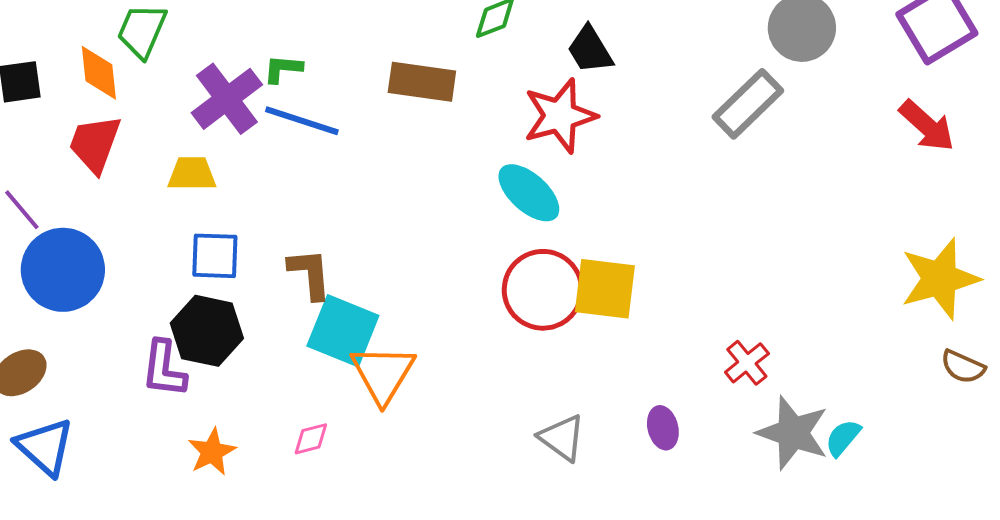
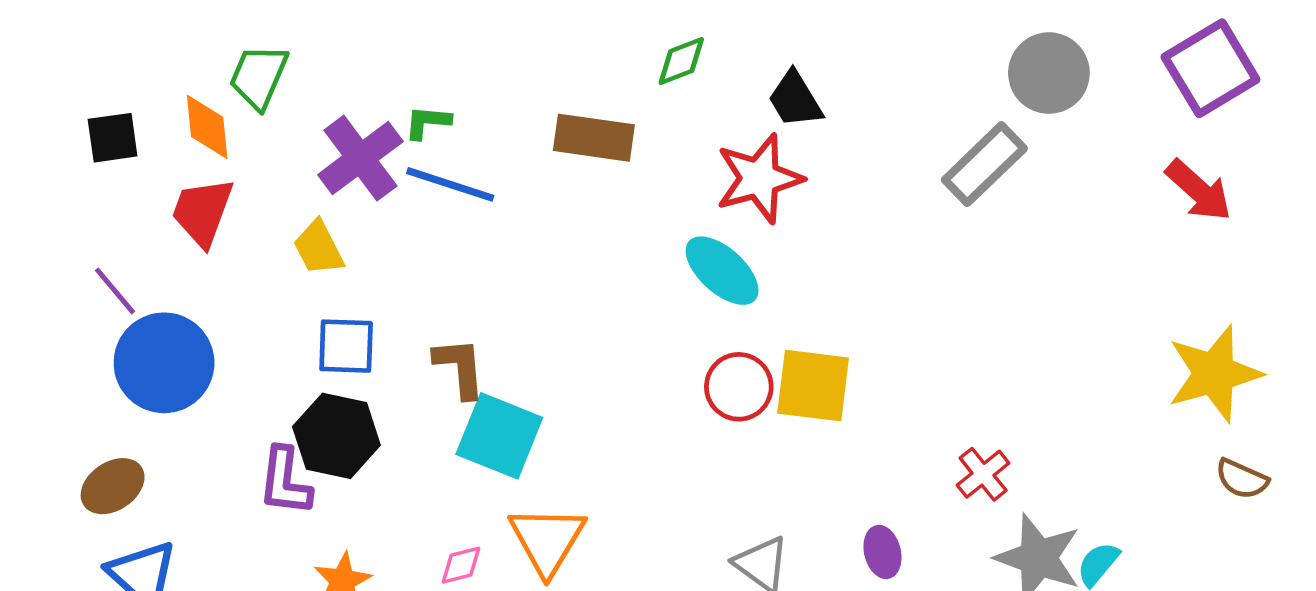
yellow trapezoid: (192, 174) -> (319, 248), turned -117
red circle: (543, 290) -> (739, 387), size x0.7
orange triangle: (383, 374) -> (547, 540), moved

